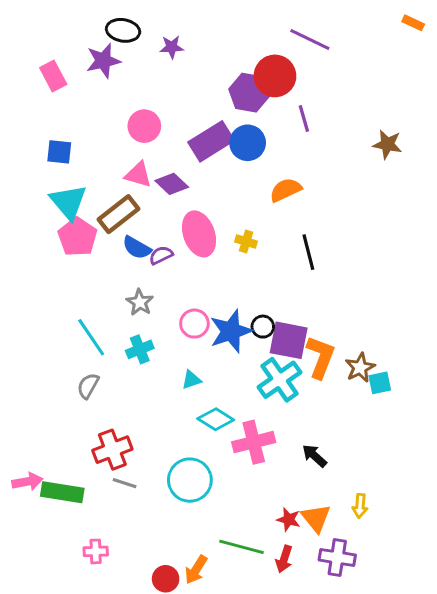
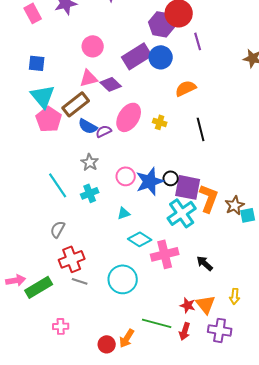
pink triangle: (138, 175) -> (89, 78), turned -30
pink ellipse: (199, 234) -> (129, 117), turned 52
gray semicircle: (88, 386) -> (58, 229), moved
green rectangle: (62, 492) -> (39, 287), turned -40

